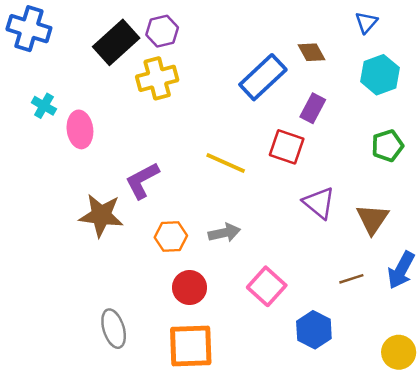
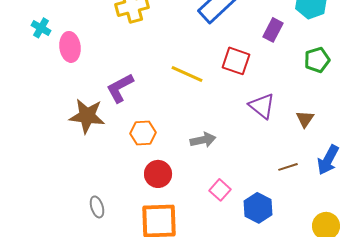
purple rectangle: (313, 108) -> (273, 30), moved
brown triangle: (372, 219) -> (305, 119), size x0.7
gray arrow: (224, 233) -> (203, 140), moved
pink square: (267, 286) -> (220, 190), moved, size x0.7
gray ellipse: (114, 329) -> (97, 207), size x0.7

